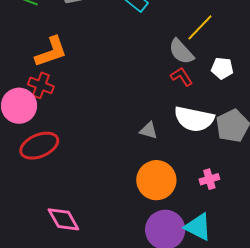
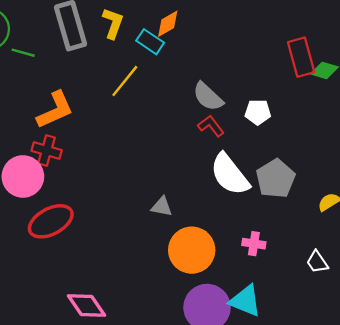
yellow line: (200, 27) -> (125, 81), moved
white semicircle: (194, 119) -> (230, 174), turned 45
gray triangle: (149, 131) -> (162, 207), moved
pink cross: (209, 179) -> (254, 244), turned 30

